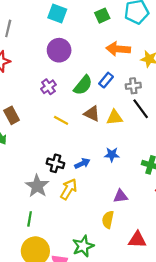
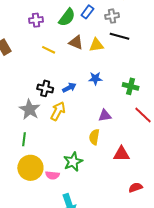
purple cross: (48, 87) -> (36, 20), turned 32
black line: (141, 109) -> (120, 36), turned -36

